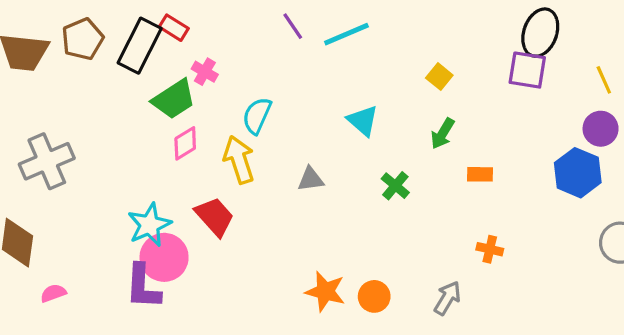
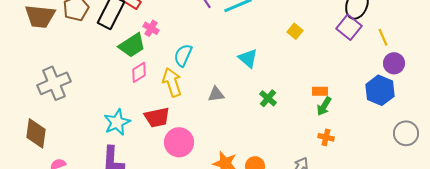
purple square: (527, 70) -> (349, 27), turned 30
yellow line: (604, 80) -> (383, 37), moved
green arrow: (443, 134) -> (324, 106), moved
red trapezoid: (215, 217) -> (157, 117), turned 120
pink circle: (164, 257) -> (179, 142), moved

